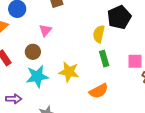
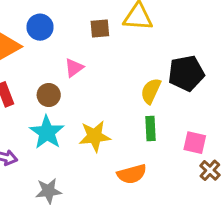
yellow star: (69, 72) -> (95, 136), turned -30
cyan star: (37, 76) -> (47, 132), turned 30

